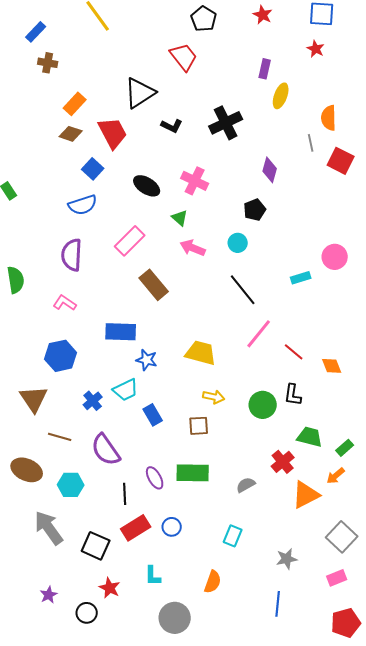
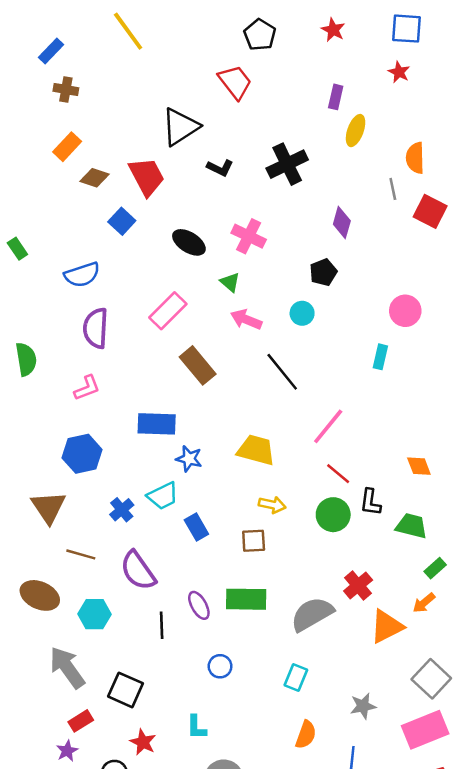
orange rectangle: (75, 104) -> (67, 147), moved
blue semicircle: (83, 205) -> (82, 275), moved
pink circle: (335, 257) -> (405, 311), moved
cyan rectangle: (301, 278) -> (380, 357), turned -60
black line: (243, 290) -> (282, 372), moved
pink L-shape: (65, 303) -> (87, 388), turned 125
red line: (294, 352) -> (338, 474), moved
green trapezoid: (310, 437) -> (411, 526), moved
gray semicircle: (246, 485) -> (312, 614), size x1.8
red rectangle: (136, 528) -> (81, 721), moved, size x0.7
pink rectangle: (337, 578) -> (425, 730), size x1.8
orange semicircle: (213, 582) -> (306, 735), moved

